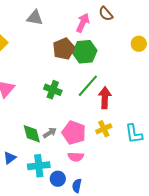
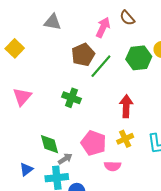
green hexagon: (85, 52) -> (139, 58), moved
green line: (88, 86) -> (101, 66), moved
gray arrow: (50, 133) -> (65, 159), moved
pink semicircle: (76, 157) -> (113, 166), moved

